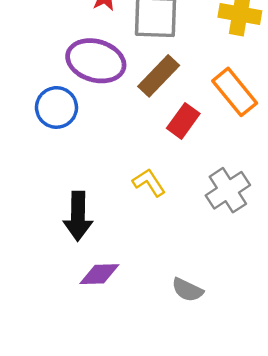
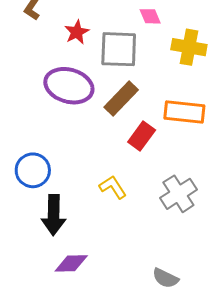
orange rectangle: (235, 92) -> (184, 112), turned -45
blue circle: (56, 107) -> (33, 170), moved
gray semicircle: (187, 290) -> (165, 278), moved

